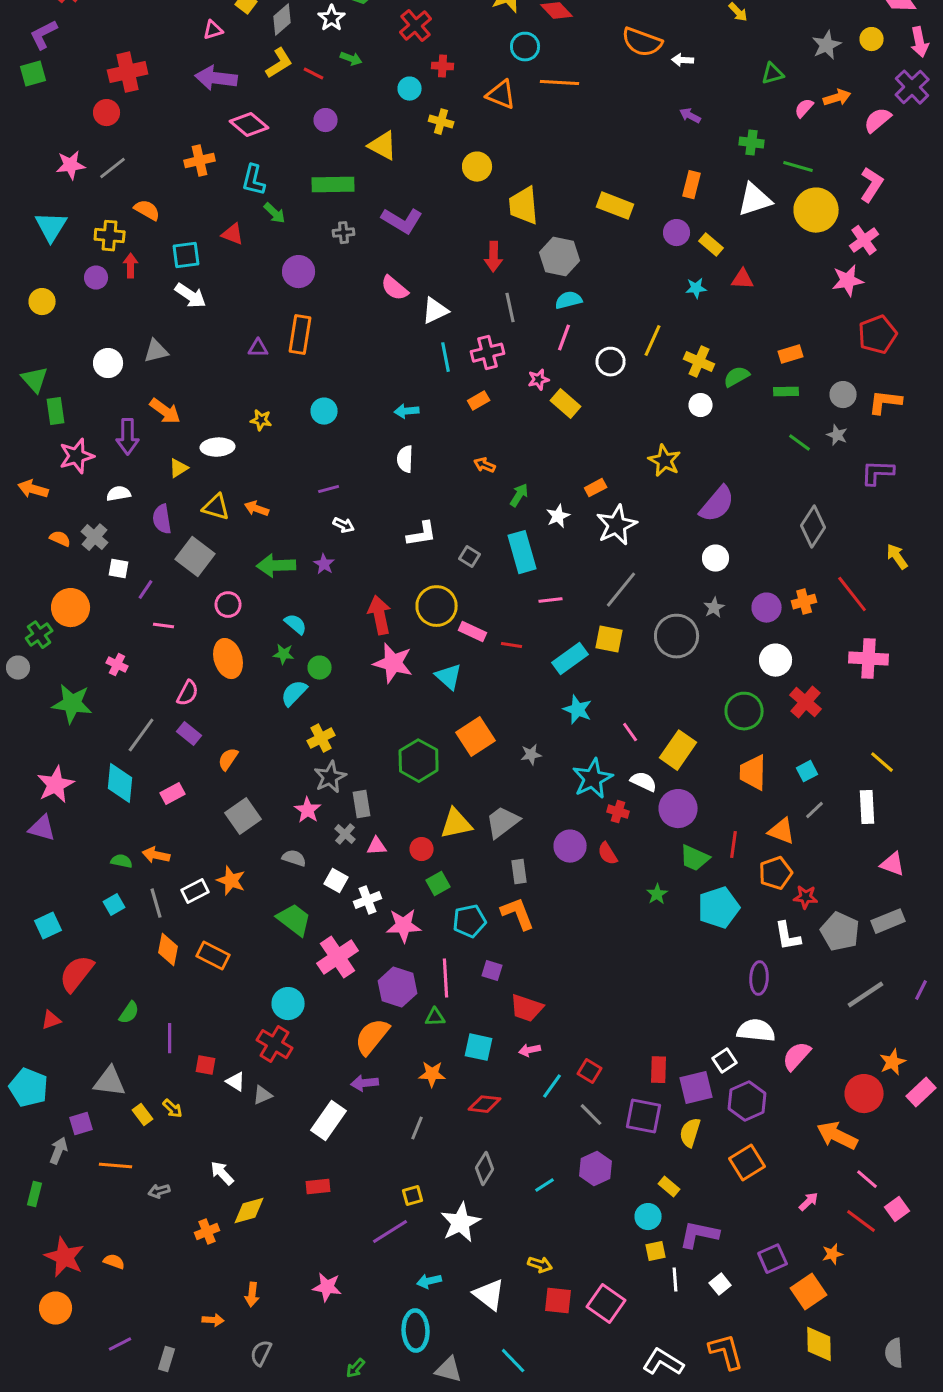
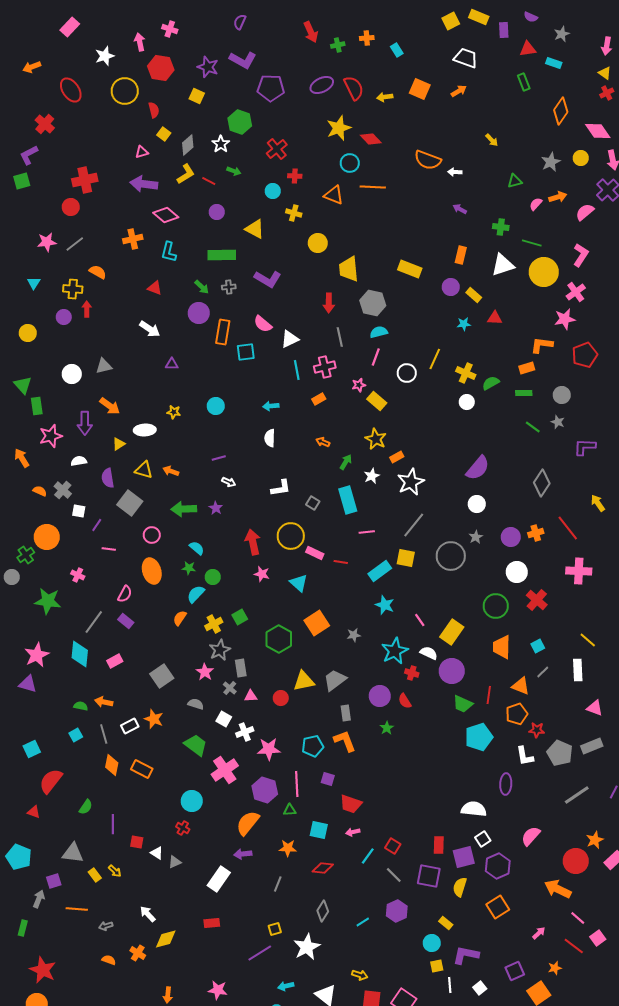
green arrow: (275, 213) -> (202, 287), moved
cyan triangle: (51, 227) -> (34, 283), size x0.6
cyan square: (186, 255) -> (246, 352), moved
white arrow: (191, 296) -> (150, 329), moved
orange rectangle: (300, 335) -> (223, 332), moved
orange L-shape: (885, 402) -> (542, 345), moved
yellow star: (665, 461) -> (376, 439), moved
orange arrow: (33, 489) -> (22, 458), turned 42
pink star: (393, 663) -> (262, 574), size x0.6
orange semicircle: (228, 759) -> (180, 618), moved
green square: (438, 884) -> (240, 617), moved
green star: (657, 894) -> (387, 728), moved
red triangle: (51, 1020) -> (34, 812), turned 40
white semicircle: (756, 1031) -> (474, 809), moved
red cross: (275, 1044) -> (183, 828), size x0.6
orange cross: (207, 1232) -> (138, 953), turned -35
orange semicircle: (114, 1262) -> (109, 960), moved

